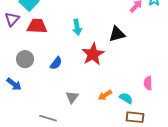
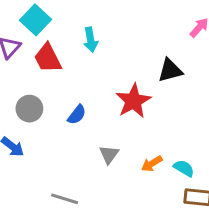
red trapezoid: (37, 26) -> (48, 58), turned -120
cyan arrow: (77, 27) -> (91, 40), moved
gray triangle: (72, 97) -> (109, 154), moved

